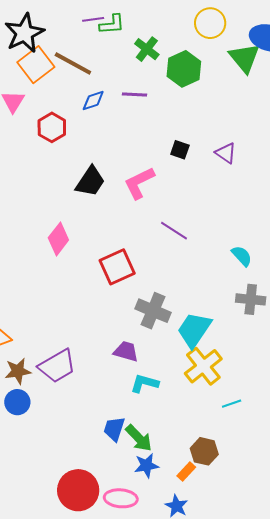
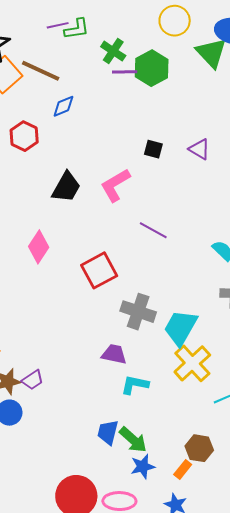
purple line: (135, 95) -> (125, 72), moved
purple trapezoid: (57, 366) -> (33, 380), moved, size x0.6

